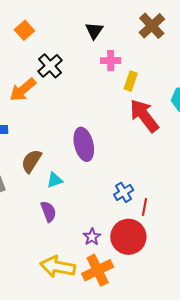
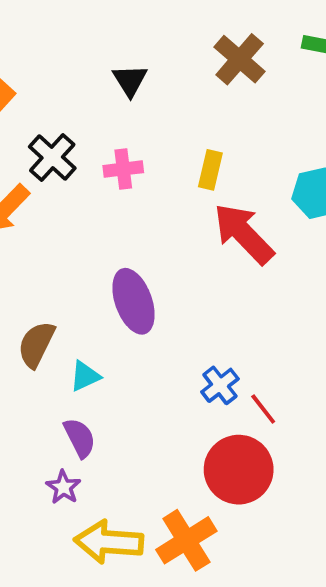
pink cross: (111, 61) -> (123, 169), moved
red line: (144, 207) -> (263, 409), turned -42
purple star: (92, 237) -> (63, 487), moved

